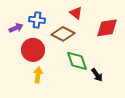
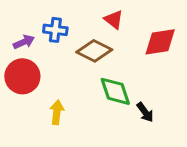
red circle: (33, 50) -> (22, 76), moved

